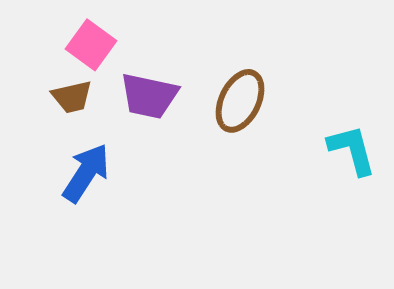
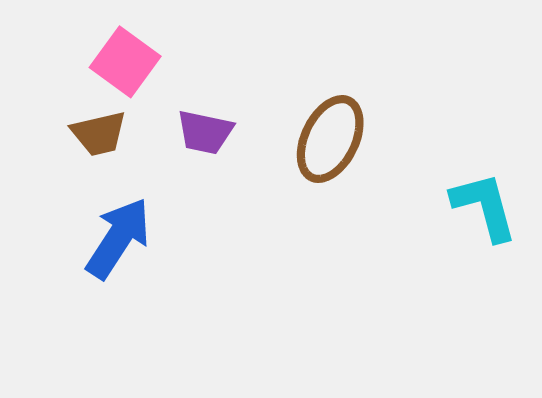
purple trapezoid: (149, 96) -> (205, 132), size x0.7

